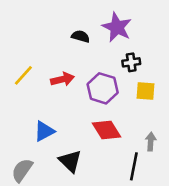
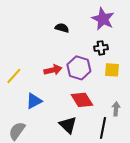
purple star: (117, 27) -> (103, 19), moved
yellow line: (23, 75) -> (14, 76), moved
red arrow: (62, 79) -> (53, 70), moved
black triangle: (70, 161) -> (68, 125), moved

